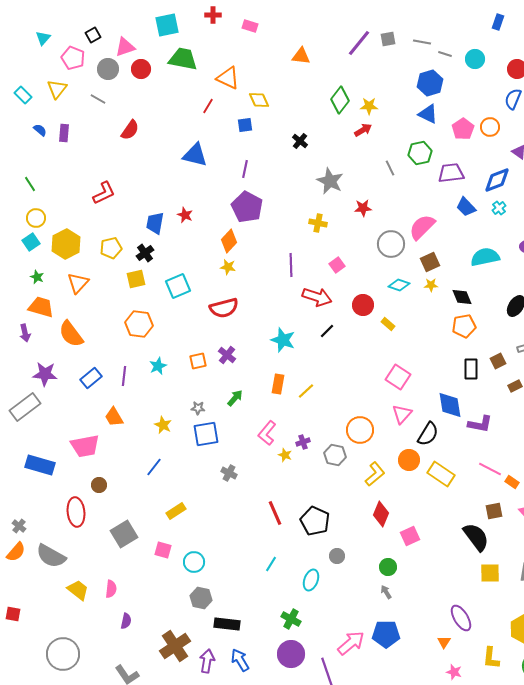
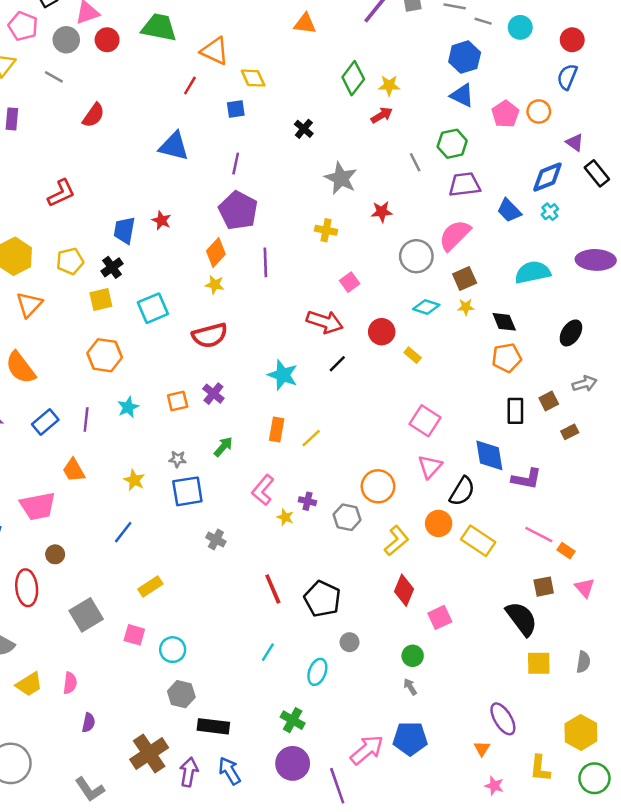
purple trapezoid: (451, 173) -> (465, 184), moved
purple line: (291, 265) -> (265, 262), moved
purple cross: (303, 442) -> (307, 501), turned 32
yellow trapezoid: (78, 590) -> (29, 684), turned 110

